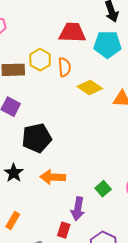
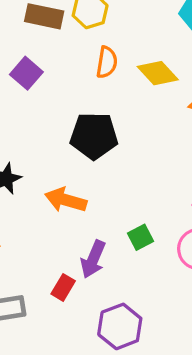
orange semicircle: (64, 67) -> (107, 62), moved
black pentagon: (37, 138) -> (94, 136), moved

